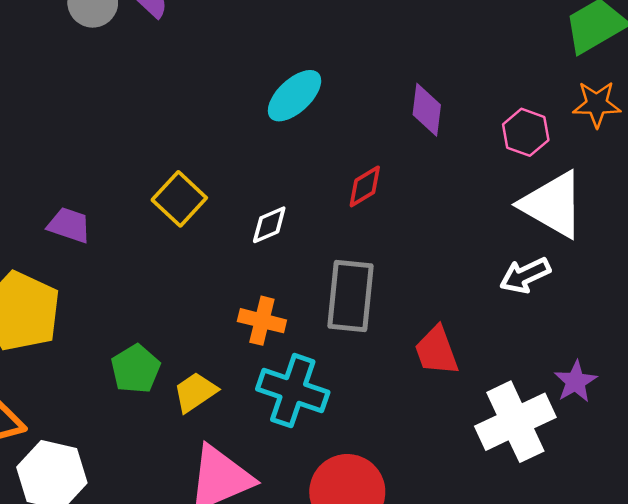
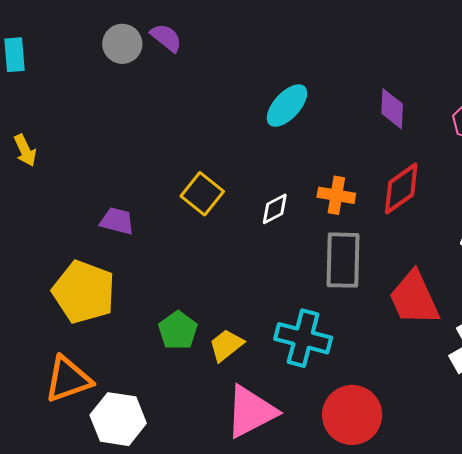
red diamond: (365, 186) -> (401, 189), moved, size x1.5
orange cross: (262, 321) -> (336, 195), moved
red trapezoid: (437, 351) -> (414, 298), size x1.4

